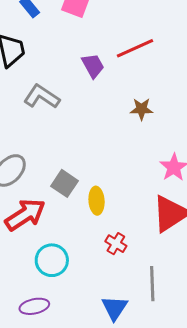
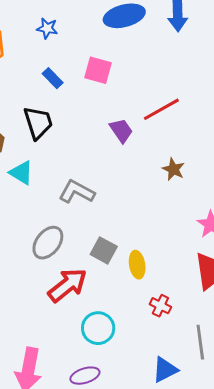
gray L-shape: (42, 97) -> (77, 192), moved
brown star: (141, 109) -> (173, 169), turned 30
blue triangle: (115, 308) -> (165, 370), turned 36

